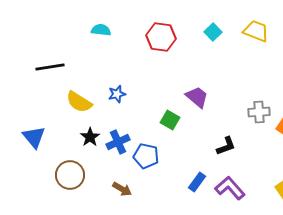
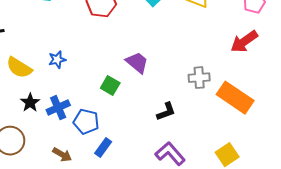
blue rectangle: (197, 182) -> (103, 148), moved

